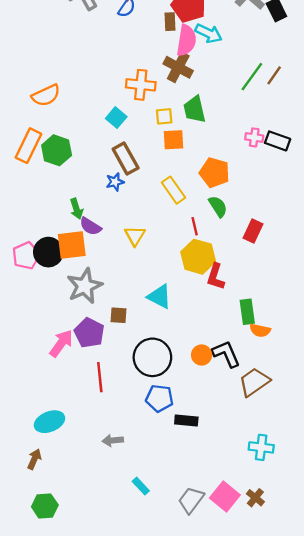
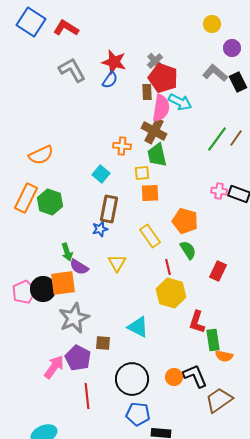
orange cross: (141, 85) -> (122, 146), size x0.7
green trapezoid: (195, 109) -> (157, 155), moved
brown rectangle: (126, 158) -> (109, 209), turned 40
yellow triangle: (135, 236) -> (117, 263), moved
red L-shape: (216, 277) -> (197, 322), moved

